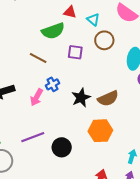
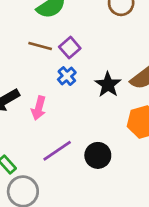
purple square: (75, 52) -> (70, 48), moved, turned -35
pink arrow: (37, 97) -> (39, 108), moved

